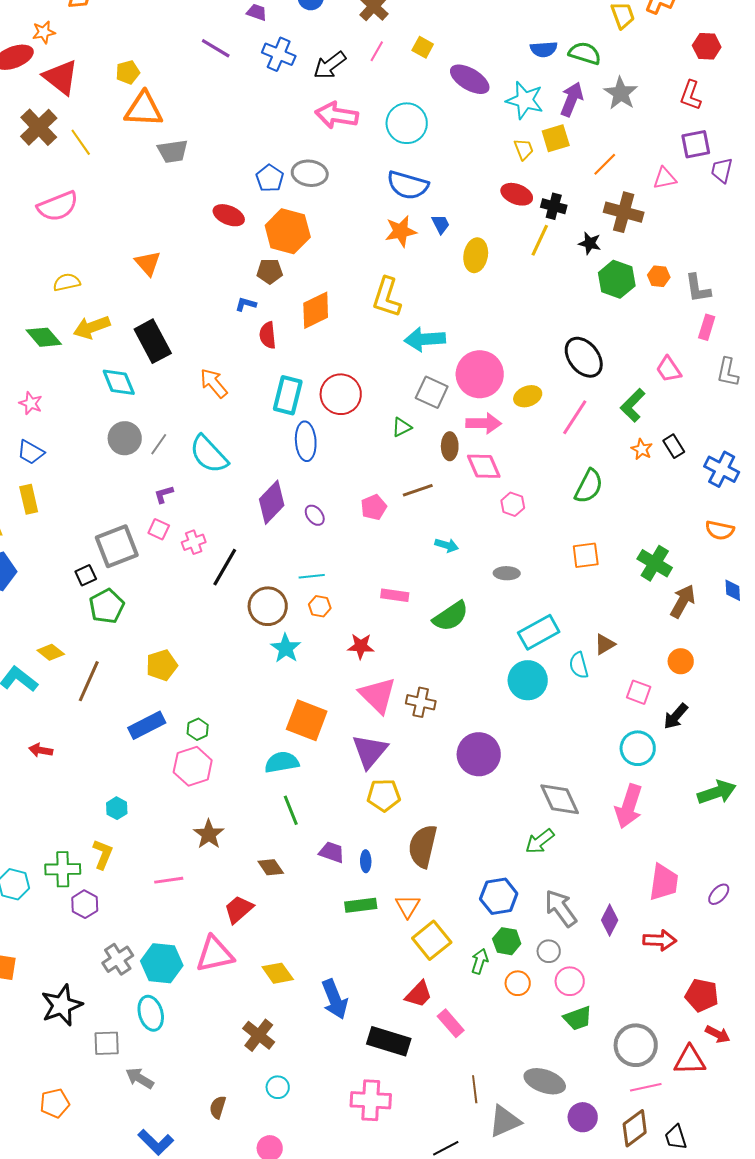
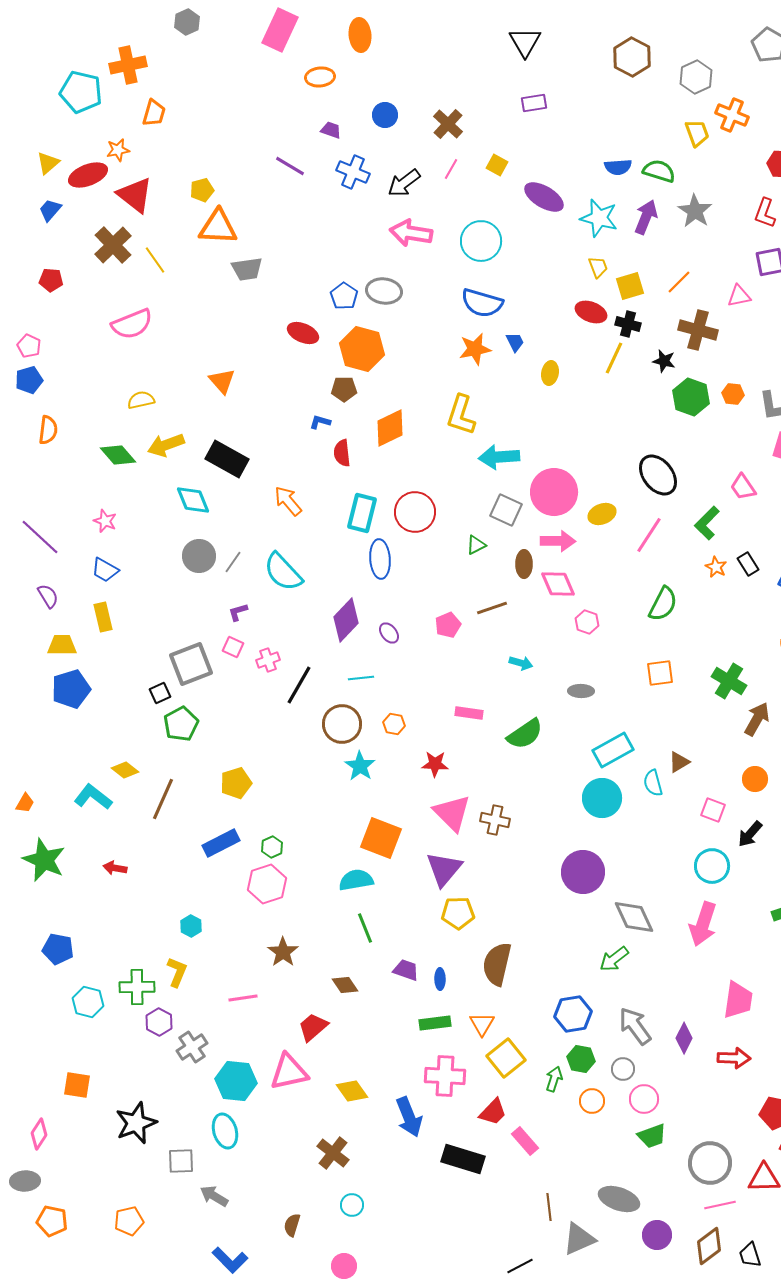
yellow square: (556, 138) -> (630, 286), moved
yellow ellipse: (476, 255) -> (550, 373), size x0.7
black rectangle: (153, 341) -> (227, 459), turned -33
cyan line: (312, 576) -> (361, 678), moved
purple circle: (479, 754) -> (583, 872), moved
gray cross: (118, 959) -> (192, 1047), moved
pink cross: (371, 1100) -> (445, 1076), moved

